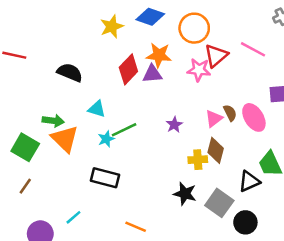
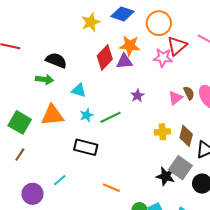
green arrow: (53, 121) -> (45, 79), moved
purple star: (174, 125) -> (137, 96), moved
green line: (124, 130) -> (110, 117), moved
orange triangle: (65, 139) -> (52, 115), turned -50
brown diamond: (216, 150) -> (186, 136), moved
black star: (185, 194) -> (166, 176), moved

